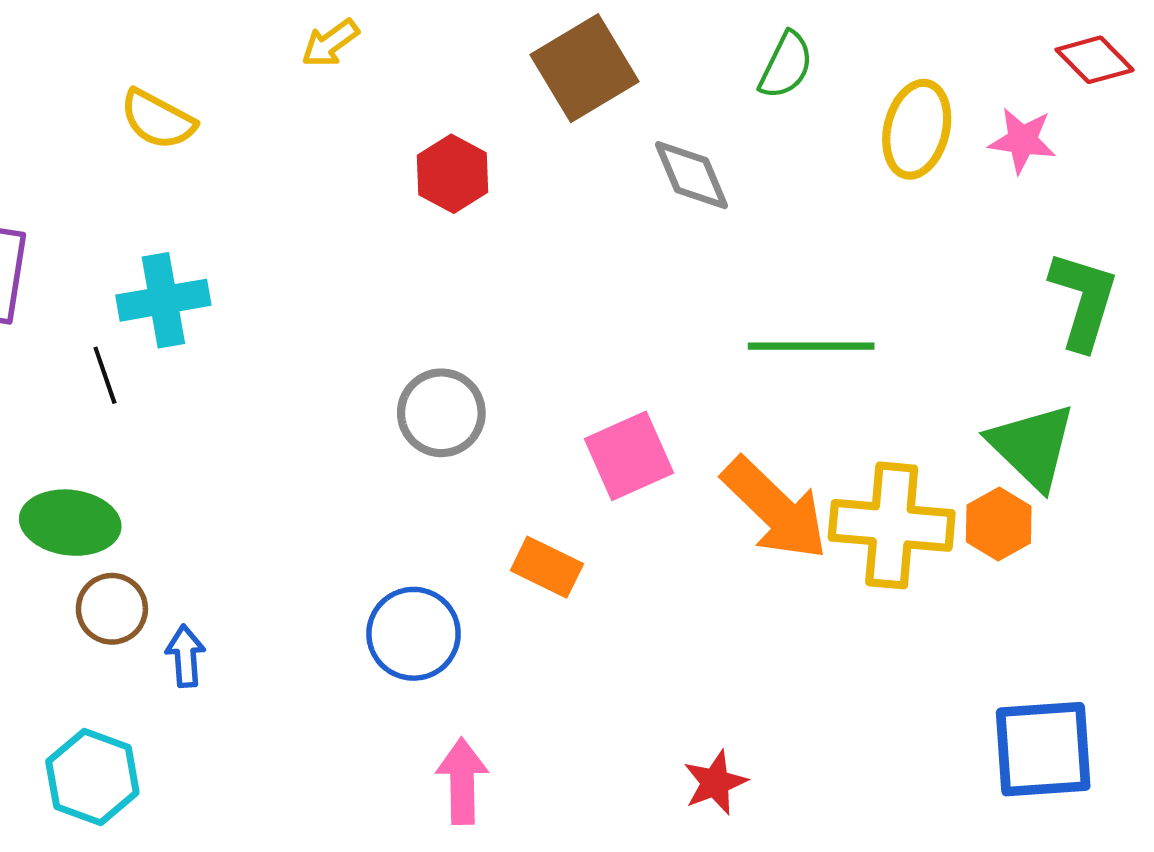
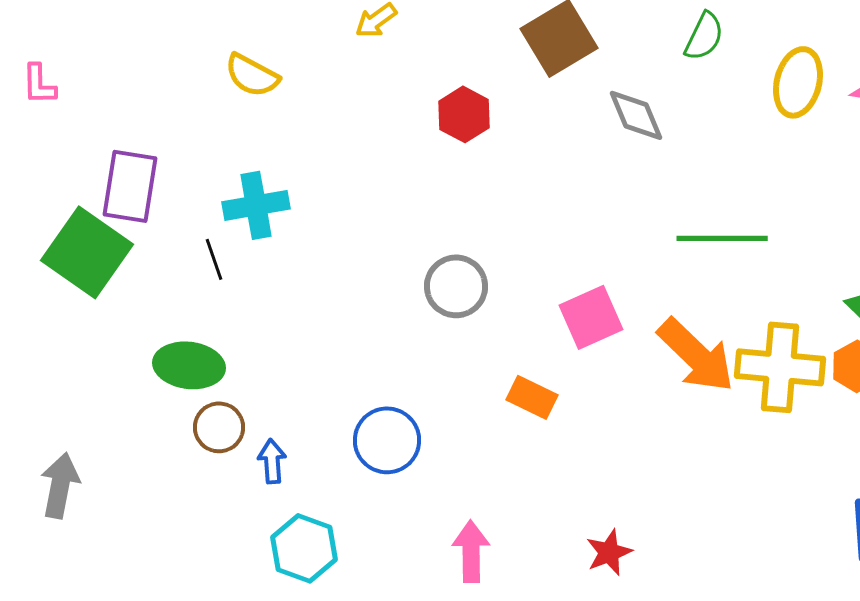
blue circle: (414, 634) -> (387, 440), moved
cyan hexagon: (92, 777) -> (304, 548), moved
red star: (715, 783) -> (609, 552), moved

